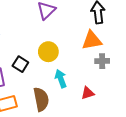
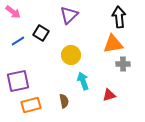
black square: (20, 64) -> (41, 33), moved
brown semicircle: (41, 99) -> (64, 101), size x0.6

